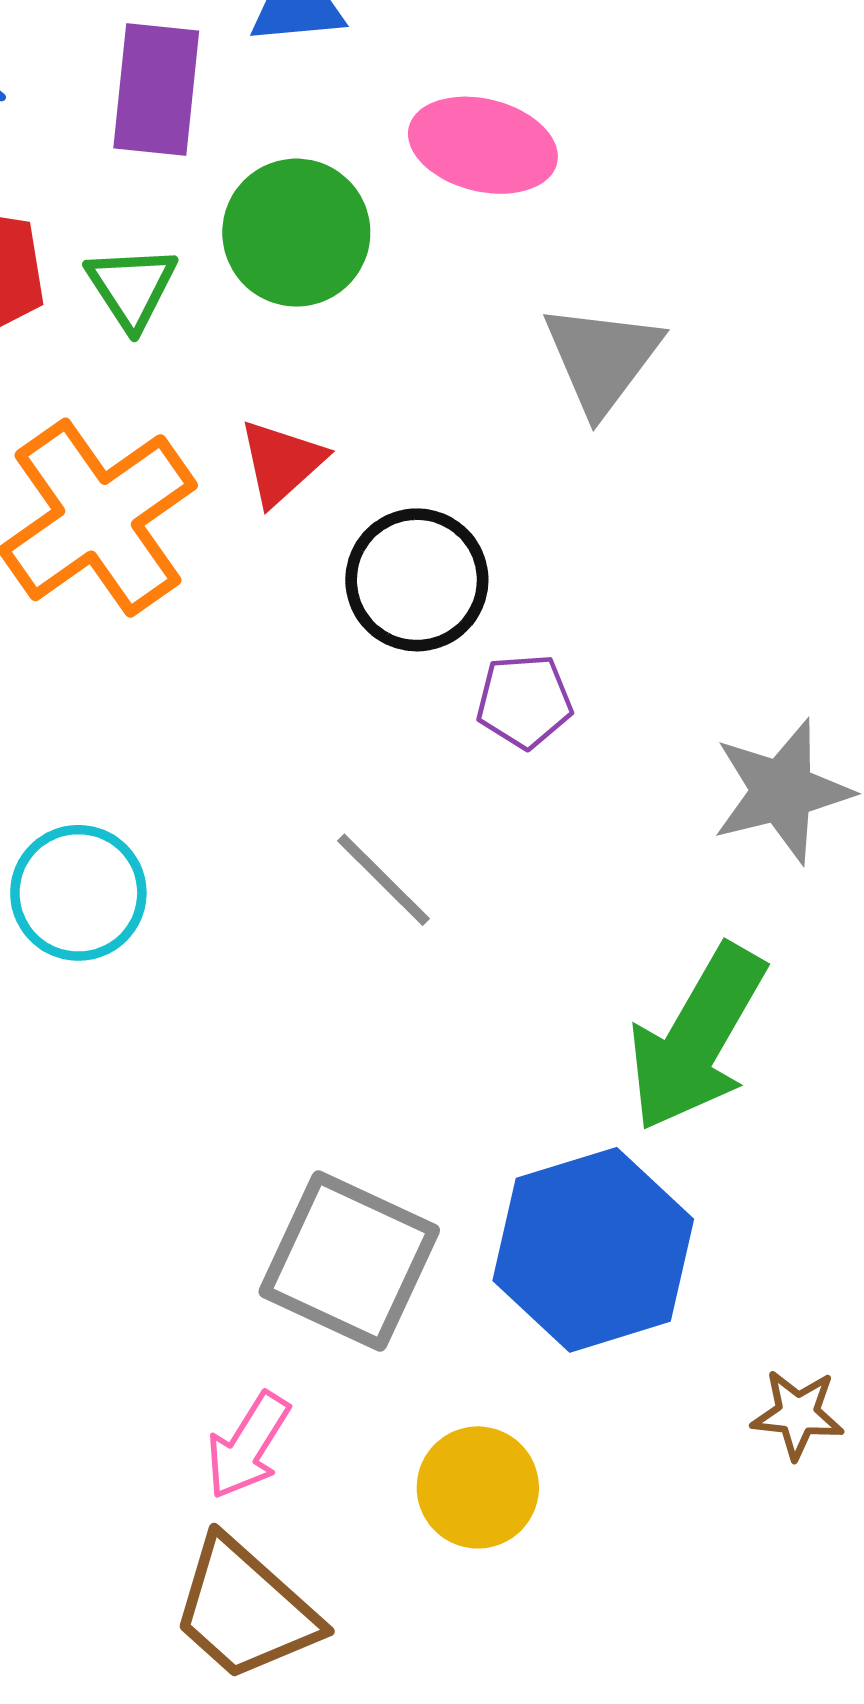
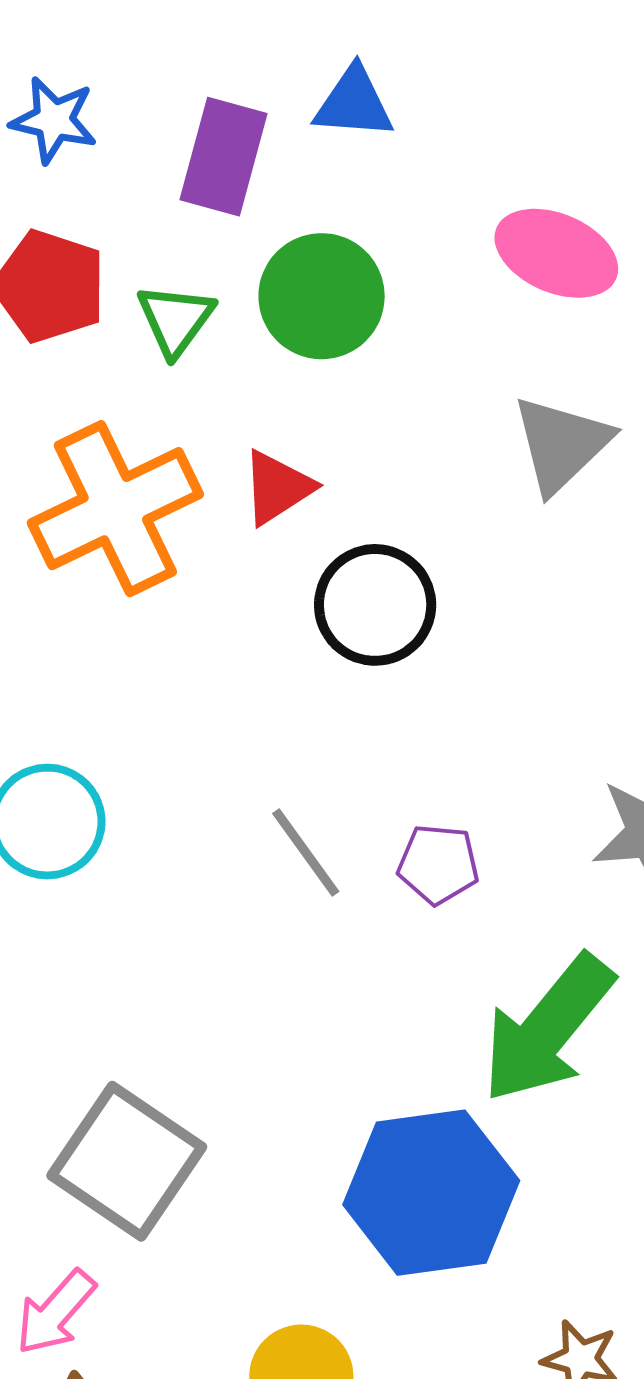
pink ellipse: (483, 145) -> (556, 253), moved
purple pentagon: (524, 701) -> (438, 864), moved
gray square: (349, 1261) -> (127, 1161), moved
pink arrow: (248, 1446) -> (55, 1312), moved

